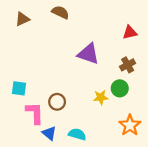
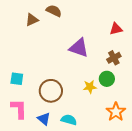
brown triangle: (22, 19) -> (32, 20), moved
brown circle: (57, 102) -> (51, 91), size x1.5
pink L-shape: (35, 113) -> (19, 109), moved

